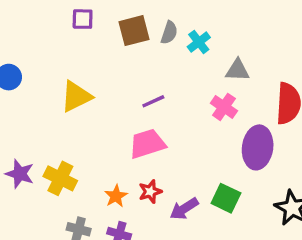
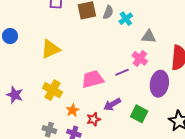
purple line: (153, 101) -> (122, 72), moved
yellow cross: (60, 178) -> (52, 90), moved
red star: (150, 192) -> (94, 119), moved
purple arrow: (184, 209) -> (112, 104), moved

